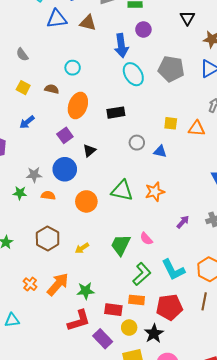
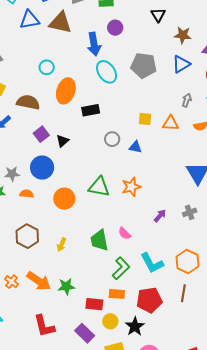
brown triangle: (88, 23) -> (60, 23), size x1.4
brown semicircle: (52, 89) -> (28, 102), moved, size x1.6
orange ellipse: (78, 105) -> (66, 91), moved
black triangle: (89, 150) -> (63, 141), moved
green trapezoid: (121, 245) -> (99, 240), turned -35
yellow arrow: (82, 248) -> (62, 245), turned -32
orange arrow: (58, 284) -> (39, 281), turned 85
red L-shape: (79, 321) -> (44, 326), moved, turned 95

